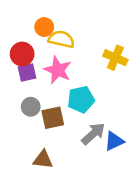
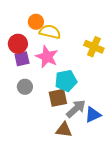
brown square: (53, 118) -> (58, 98), moved
brown triangle: (43, 160) -> (64, 130), moved

